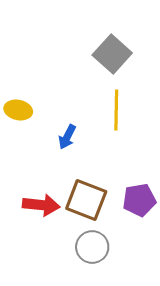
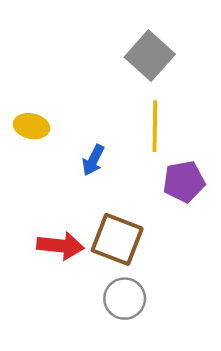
purple pentagon: (139, 200) -> (184, 182), moved

